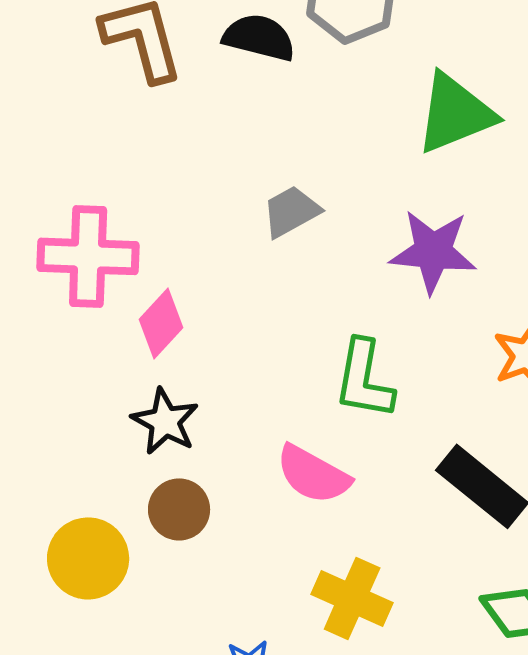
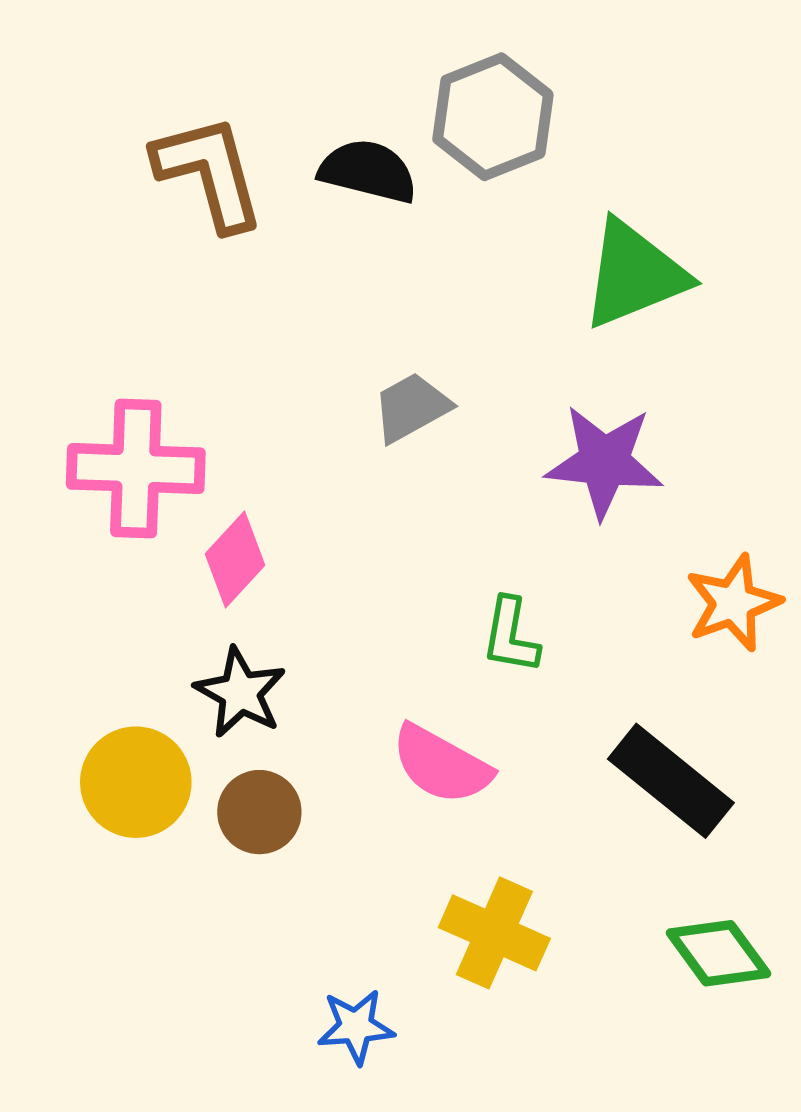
green L-shape: (364, 379) -> (511, 636), size x0.7
yellow circle: (88, 558) -> (136, 782), moved

